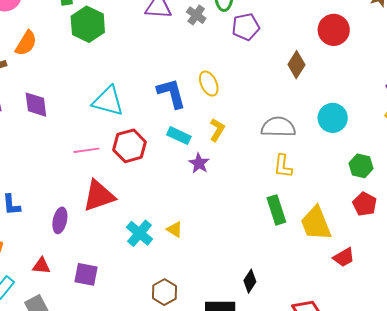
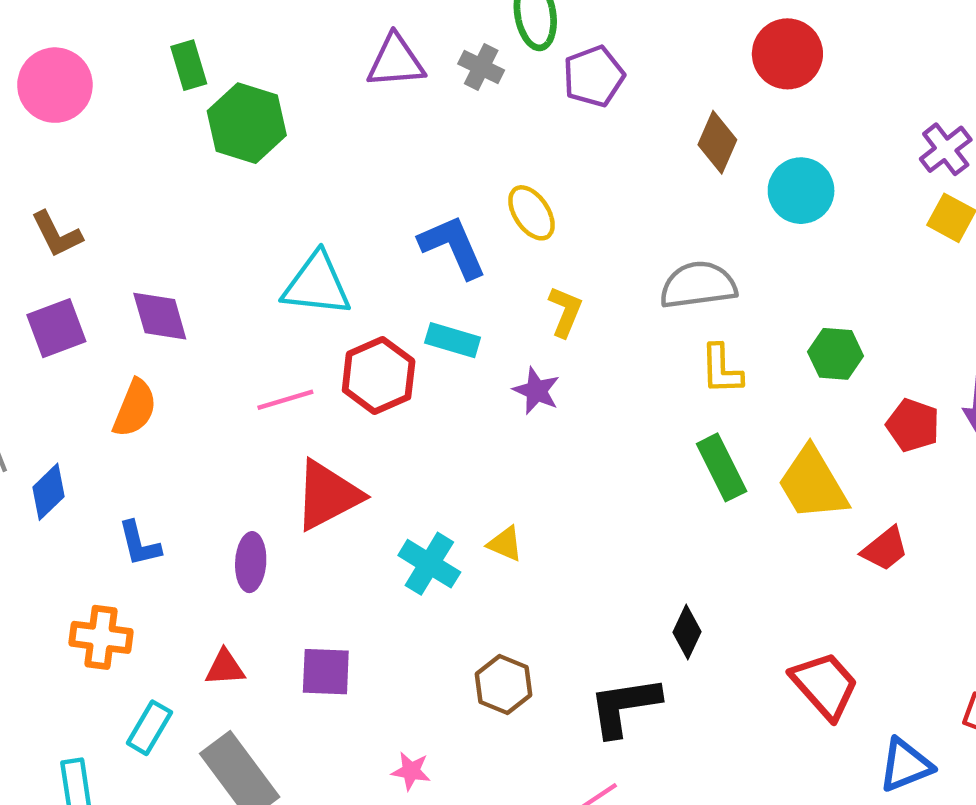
orange semicircle: (26, 43) -> (135, 408), moved
cyan circle: (333, 118) -> (801, 191), moved
cyan rectangle: (179, 136) -> (453, 340), moved
green hexagon: (361, 166) -> (836, 354), moved

